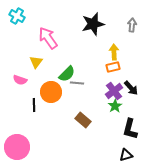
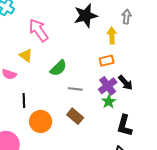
yellow arrow: (114, 52) -> (112, 36), moved
yellow triangle: (36, 62) -> (26, 55), turned -32
gray line: (77, 83) -> (75, 89), moved
orange circle: (51, 92) -> (41, 121), moved

